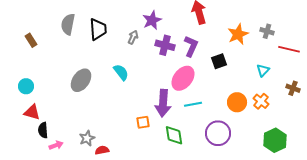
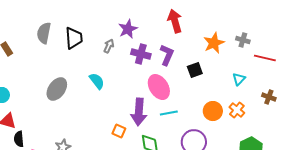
pink ellipse: (183, 78) -> (159, 87), turned -70
orange square: (143, 122) -> (119, 131), turned 32

